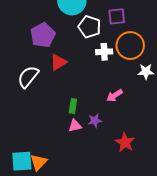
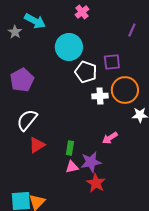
purple pentagon: (43, 35) -> (22, 80), moved
red triangle: (58, 62) -> (37, 145), moved
purple star: (95, 121) -> (91, 162), size x1.5
red star: (125, 142) -> (96, 183), moved

